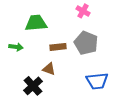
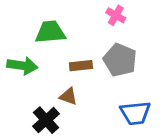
green arrow: (16, 47) -> (22, 66), size x1.5

